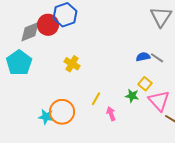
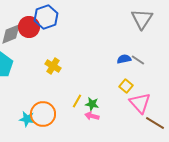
green star: (132, 96) -> (92, 104), moved
pink arrow: (111, 114) -> (92, 116), turned -56

